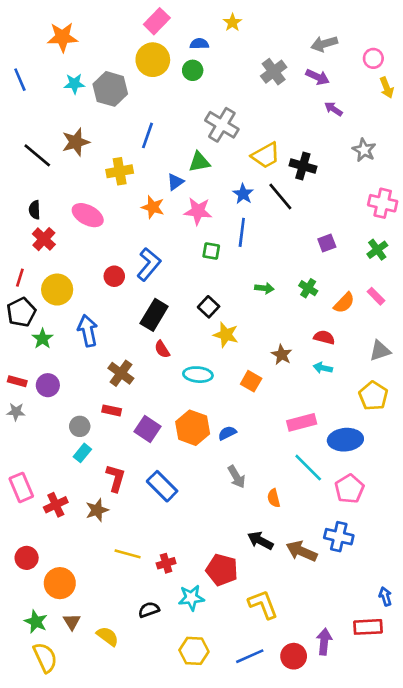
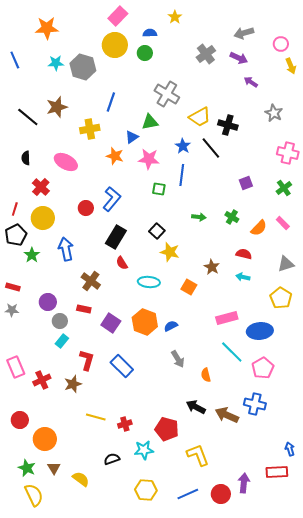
red cross: (44, 239) -> (41, 187), moved
purple circle: (48, 385) -> (48, 302), moved

